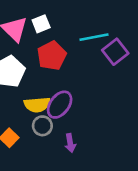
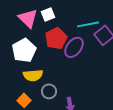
yellow semicircle: (37, 105) -> (33, 75), moved
purple ellipse: (60, 105) -> (74, 47), moved

